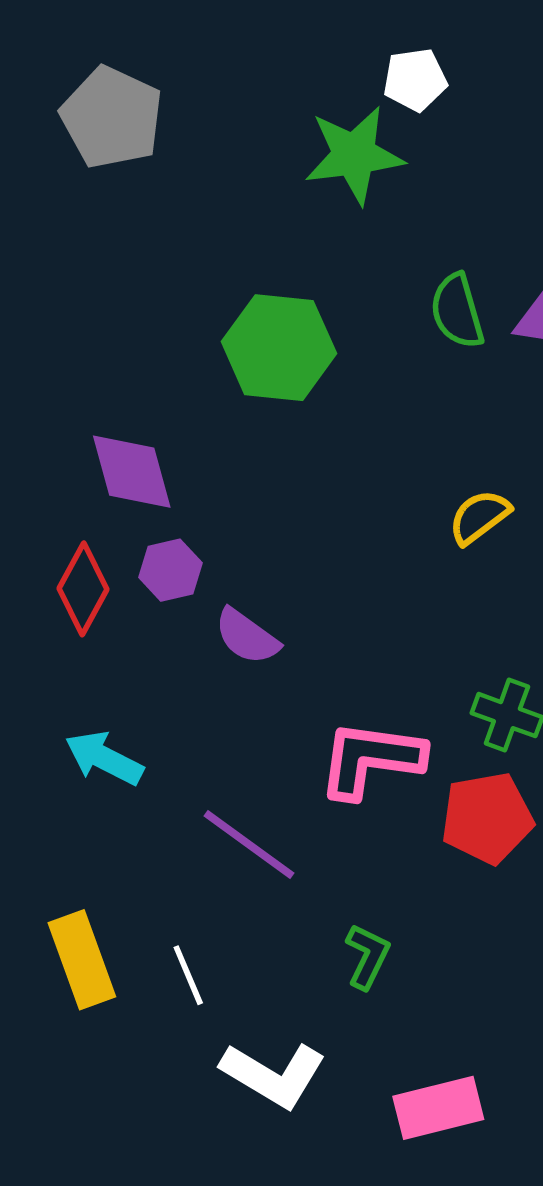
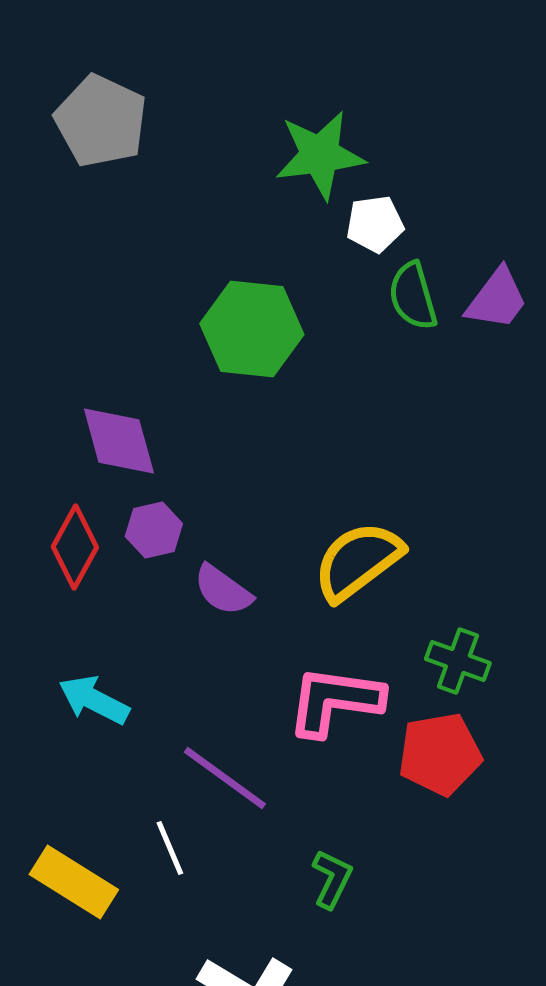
white pentagon: (415, 80) -> (375, 224), moved
yellow semicircle: (479, 517) -> (358, 561), moved, size x1.6
yellow rectangle: (82, 960) -> (74, 882), turned -38
white line: (188, 975) -> (170, 848), moved

